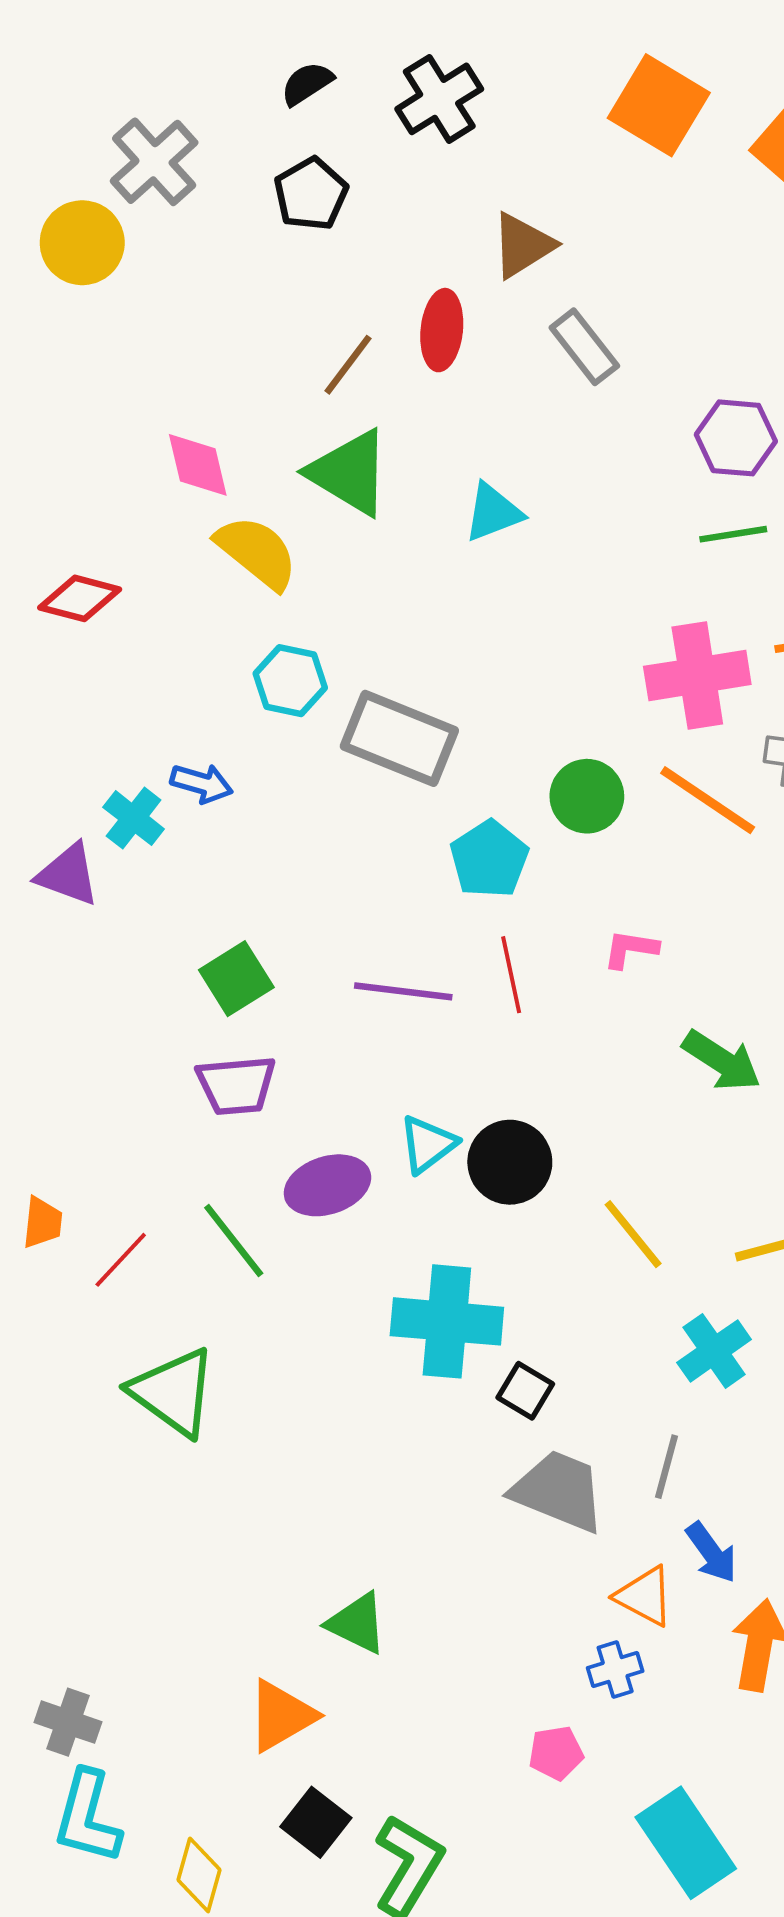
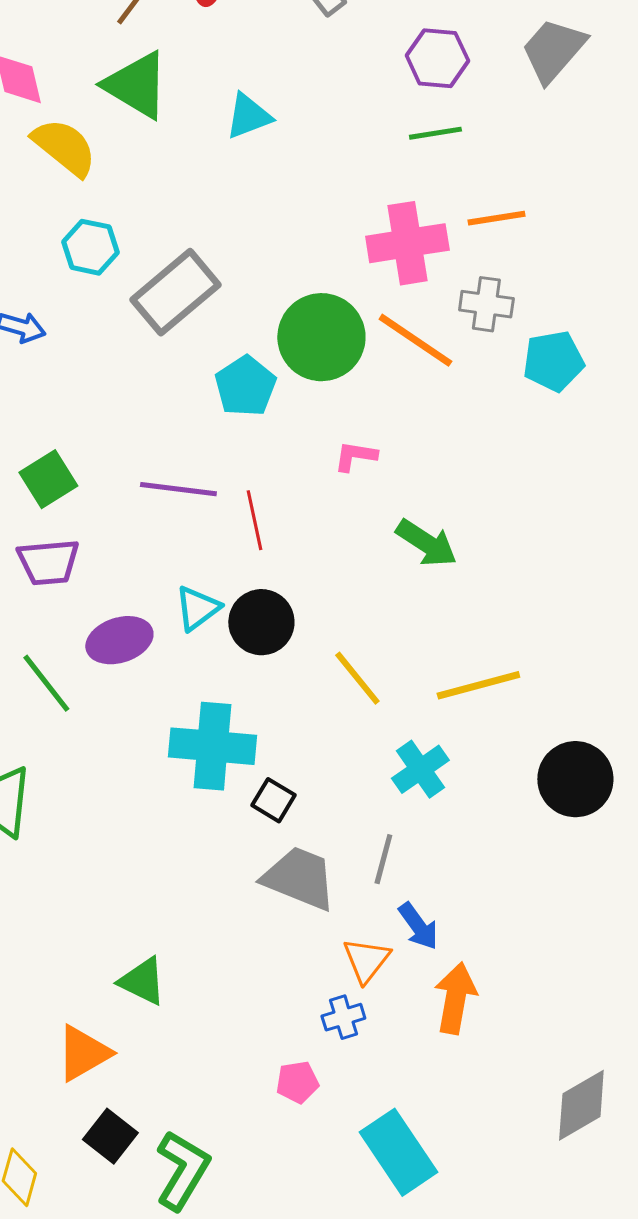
gray rectangle: (399, 738) -> (175, 292), turned -62
green circle: (587, 796) -> (321, 337), size x1.5
red line: (511, 975) -> (254, 520), moved
orange triangle: (645, 1596) -> (366, 960), turned 40

